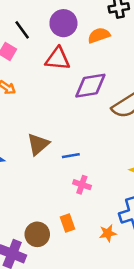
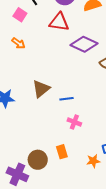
purple diamond: (90, 86) -> (84, 44), turned 32

